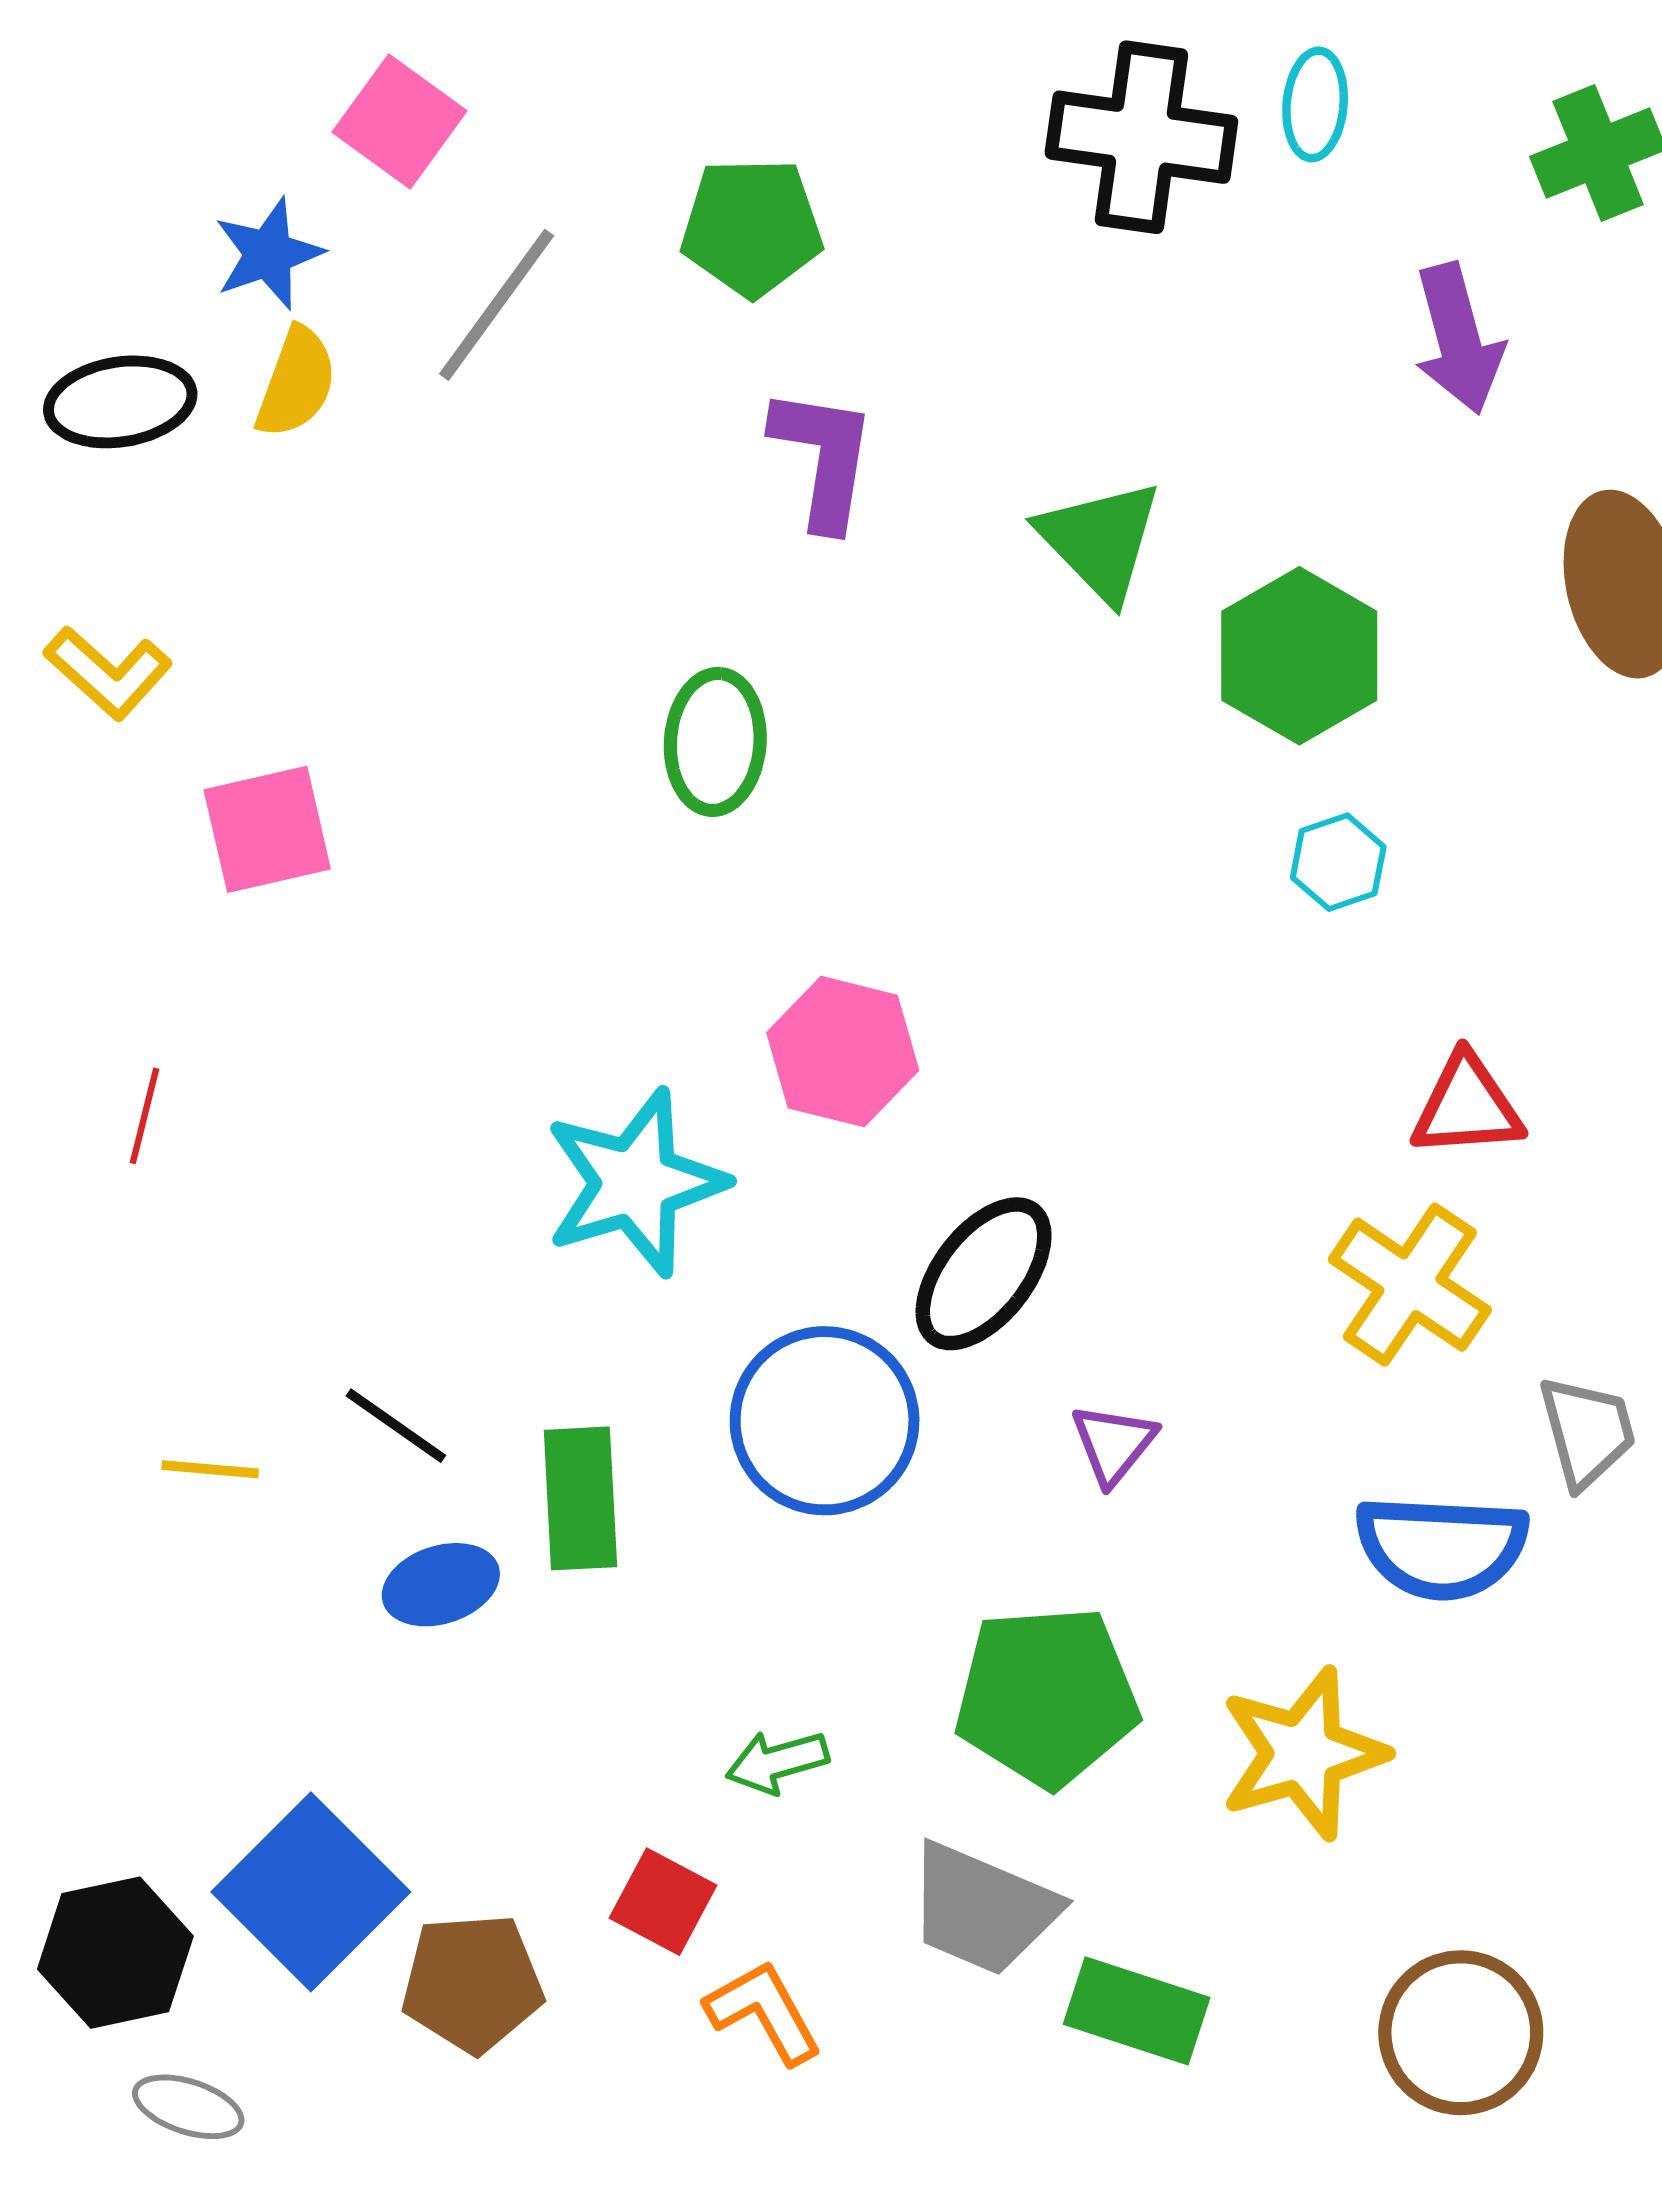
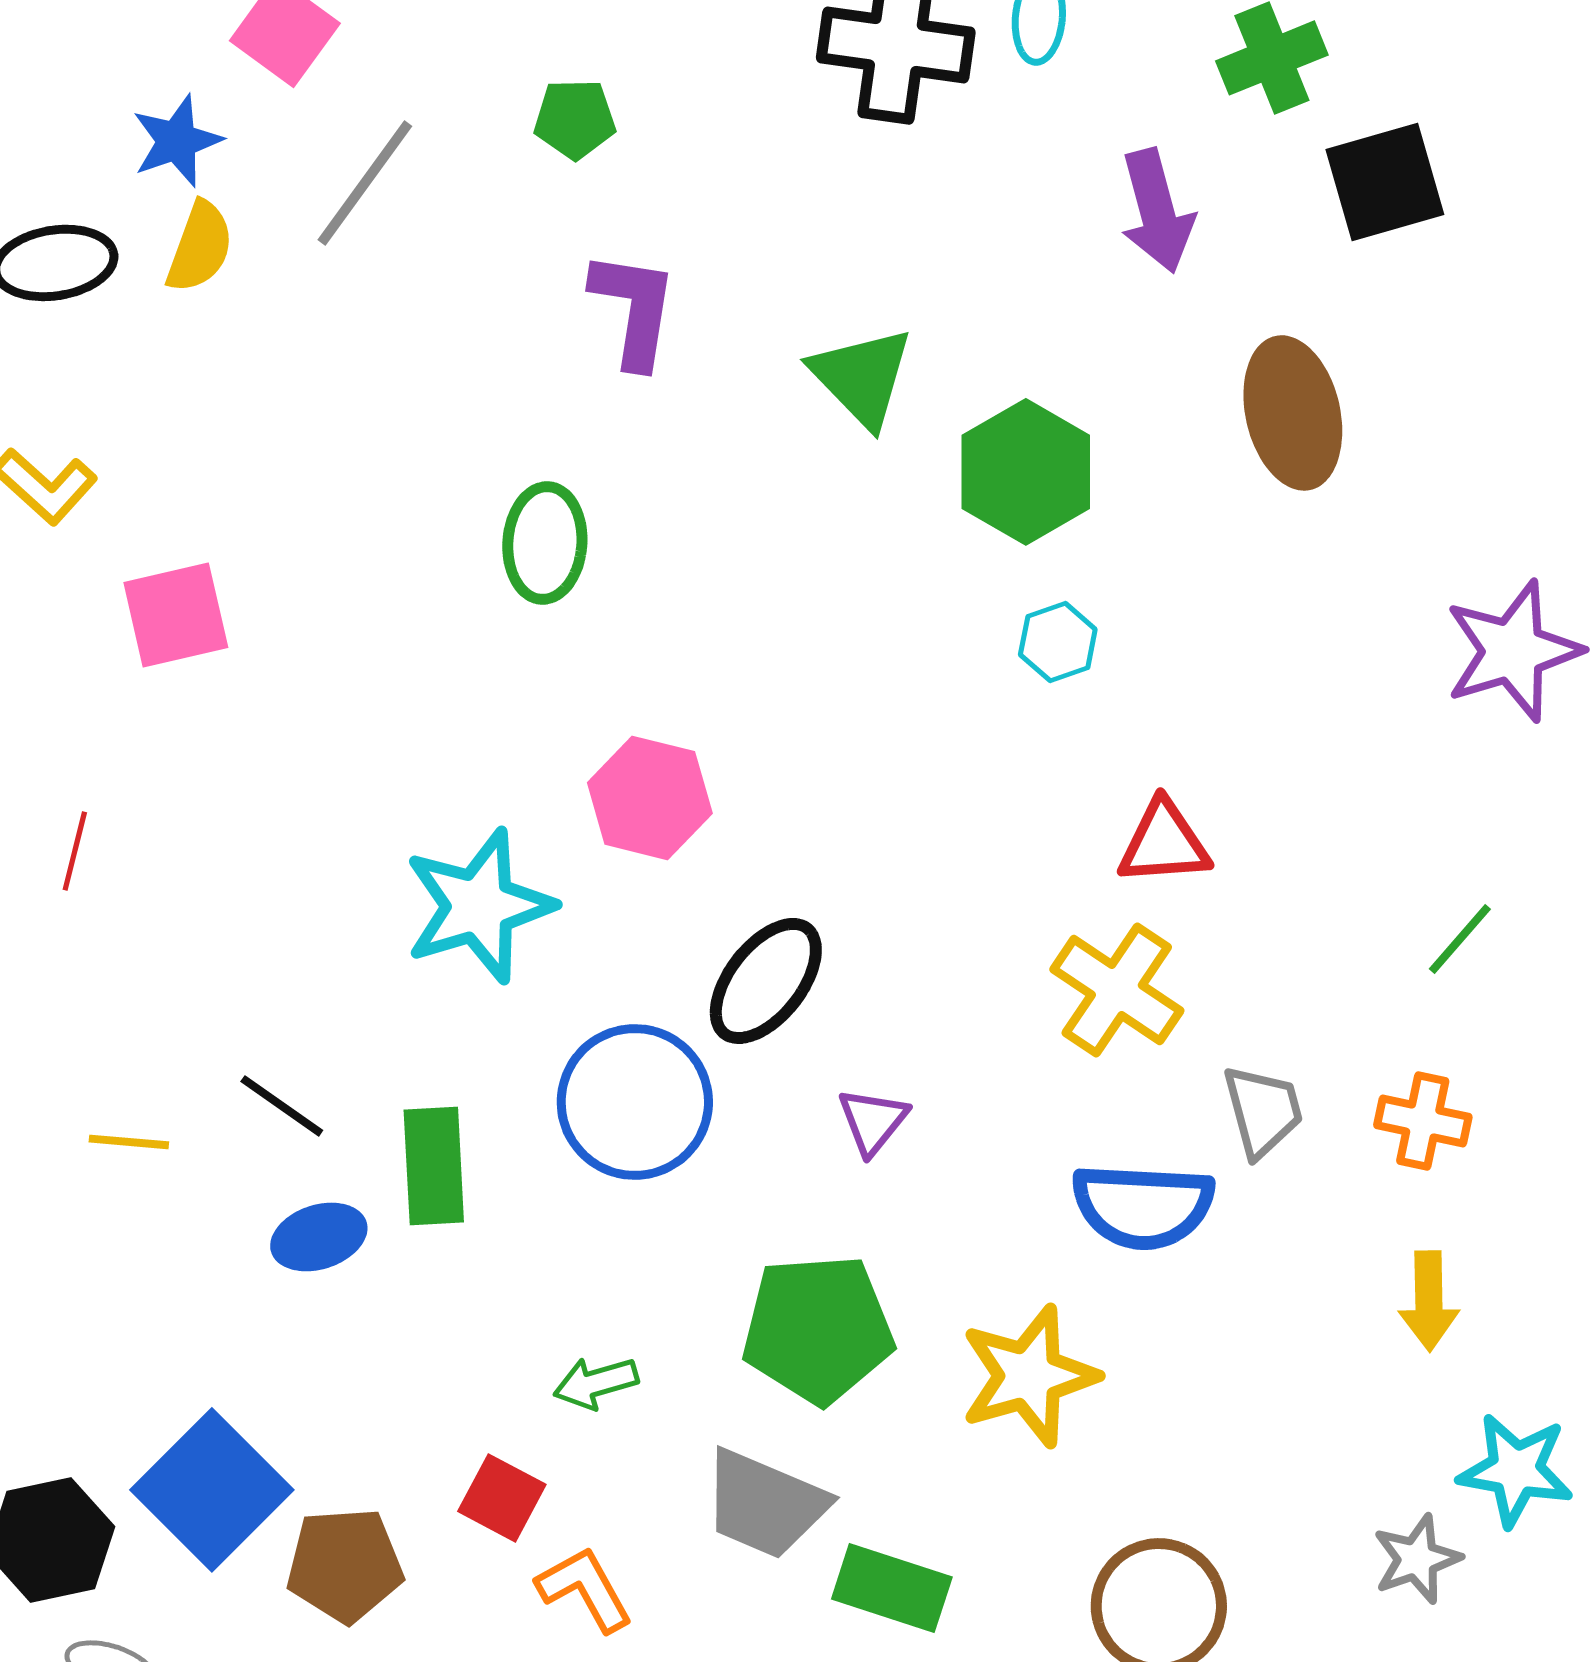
green pentagon: (752, 227) -> (575, 119), size x0.7

